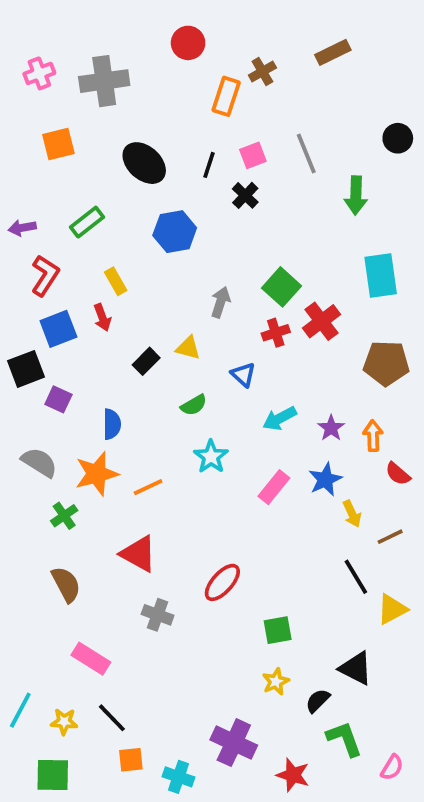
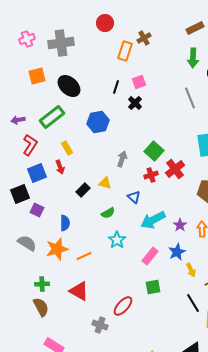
brown rectangle: (333, 52) -> (195, 28), moved
gray line: (306, 153) -> (190, 98), moved
black ellipse: (144, 163) -> (69, 86), moved
green arrow: (356, 195) -> (193, 58), moved
green rectangle: (87, 222) -> (52, 117), size x1.4
cyan arrow: (280, 418) -> (153, 220), size x1.4
green cross: (64, 516) -> (42, 284), moved, turned 32
gray cross: (158, 615) -> (100, 325), moved
green square: (278, 630) -> (153, 287), moved

